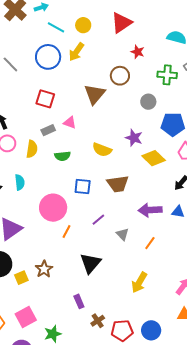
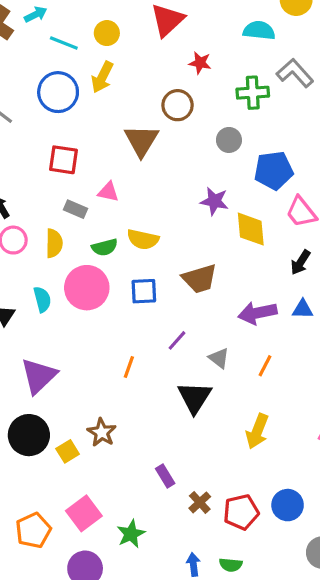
gray rectangle: (48, 130) -> (76, 209), turned 56
yellow semicircle: (102, 150) -> (143, 239), moved
yellow diamond: (154, 158) -> (251, 229), turned 50
pink circle: (53, 208) -> (87, 288), moved
black triangle: (90, 263) -> (195, 397), moved

